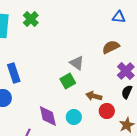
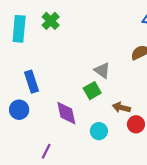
purple diamond: (48, 116) -> (66, 113), moved

